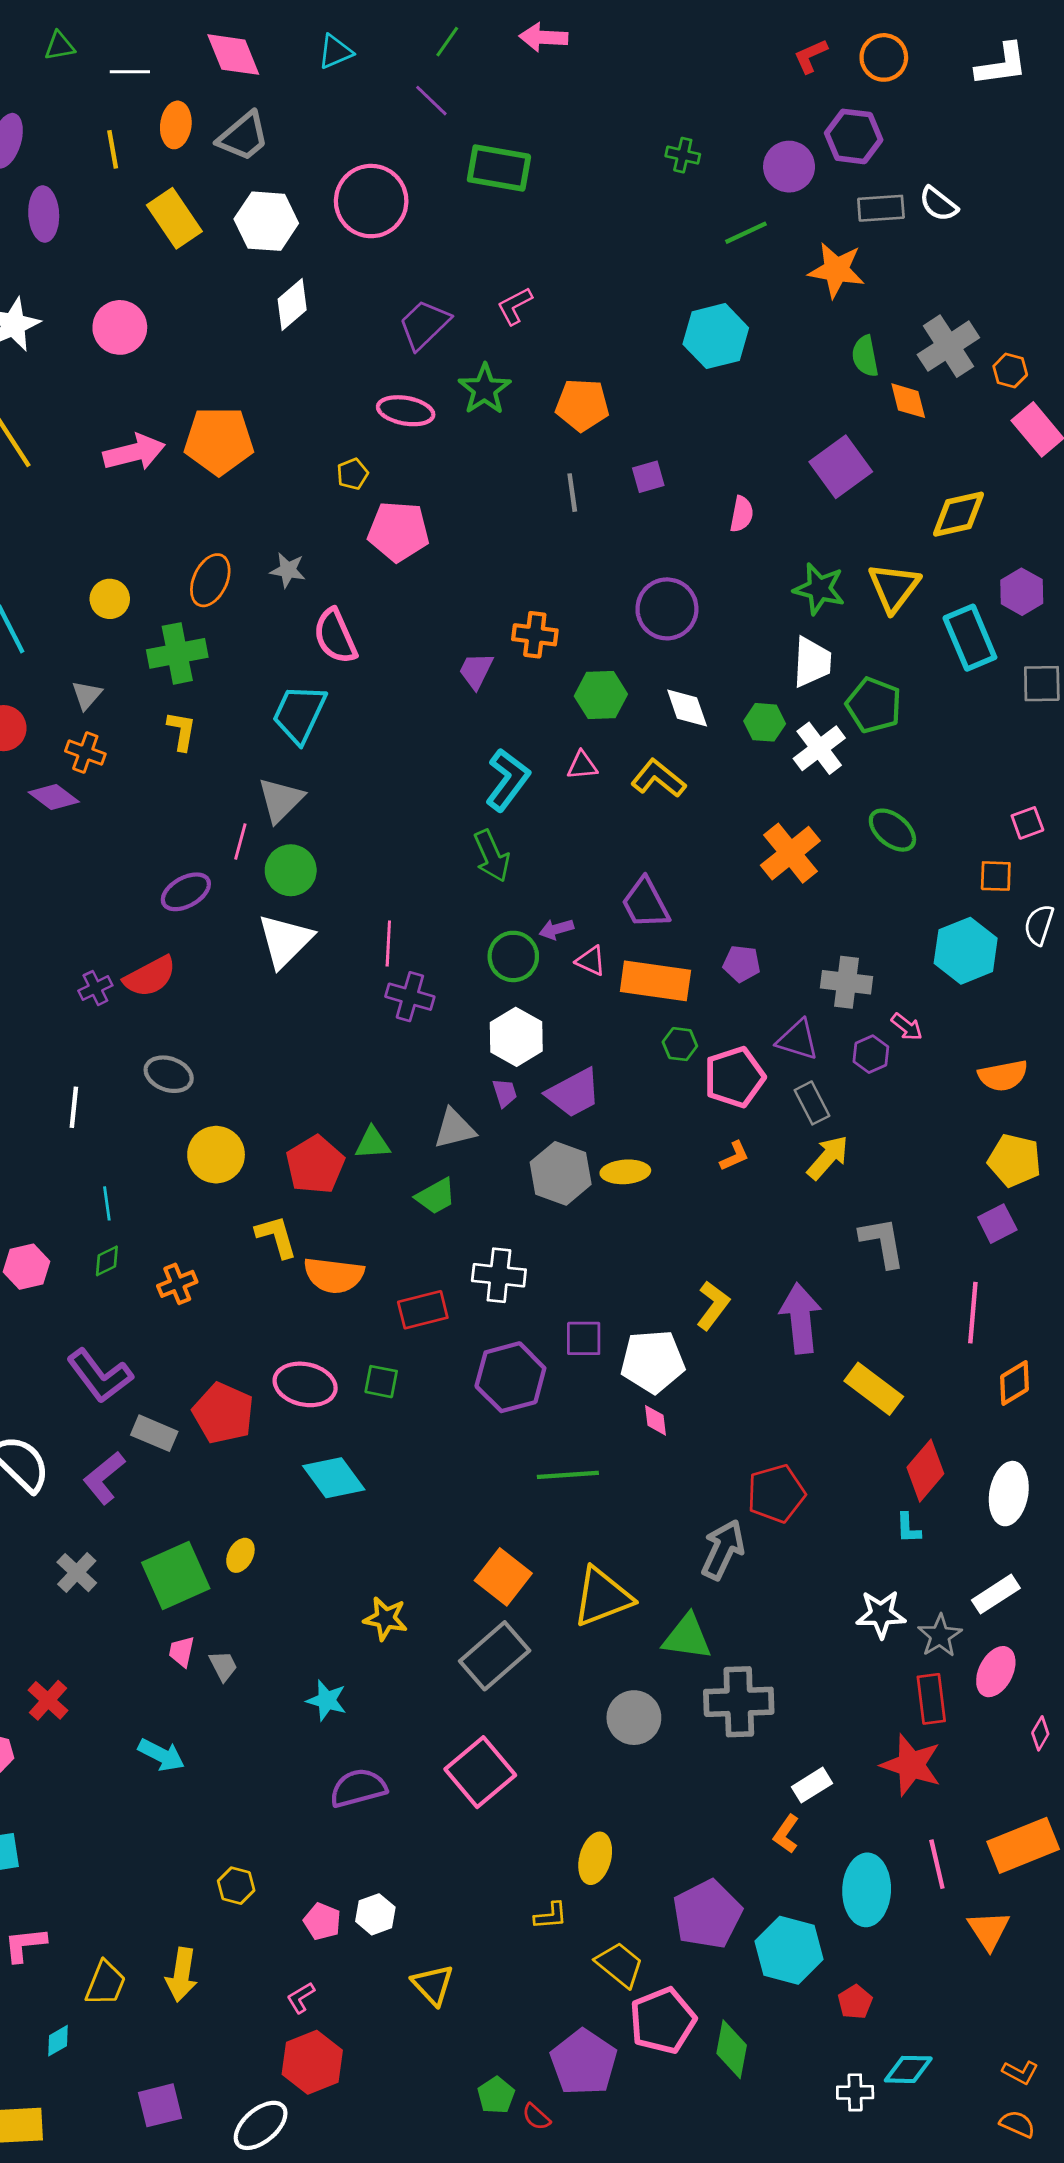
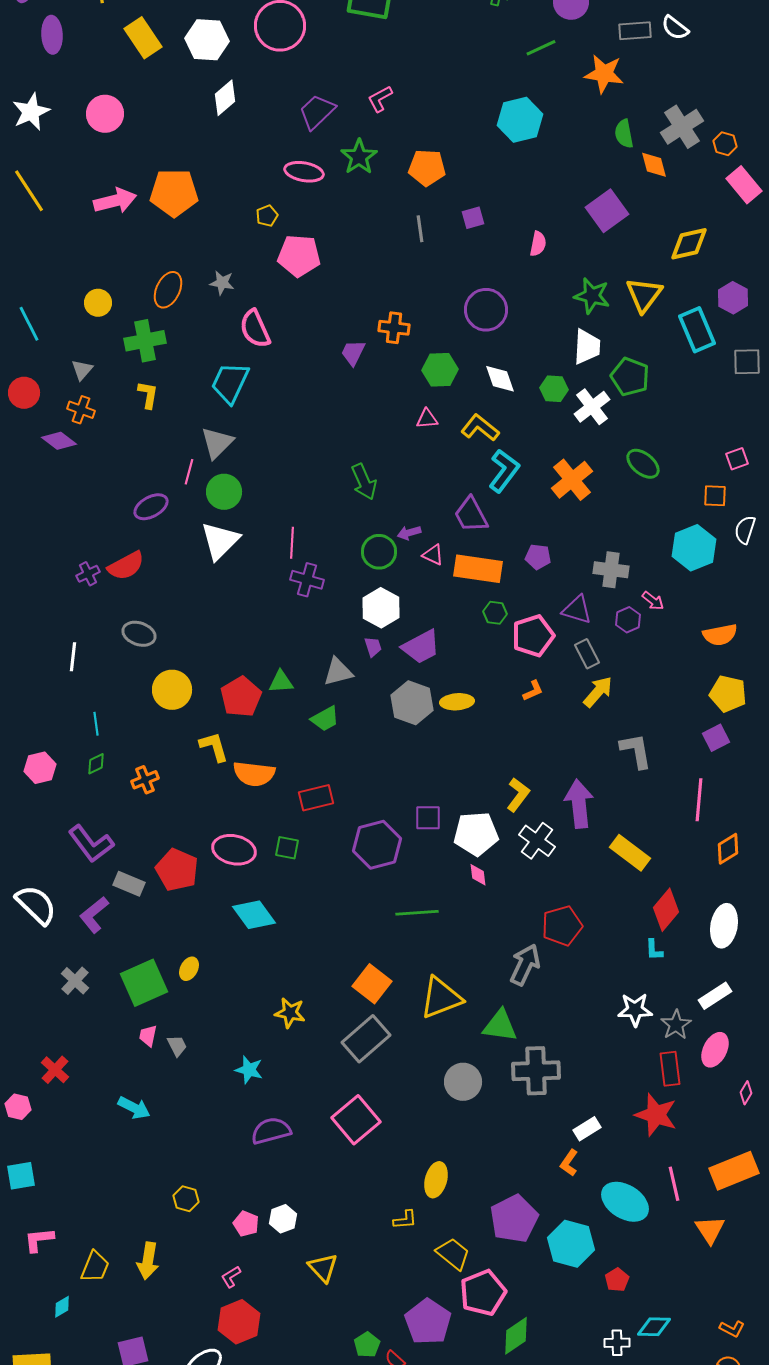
cyan L-shape: (508, 780) -> (504, 471), moved
white cross: (499, 1275) -> (537, 841), moved, turned 30
cyan ellipse: (867, 1890) -> (625, 1202), turned -60
green diamond: (732, 2049) -> (516, 1336), moved, turned 45

